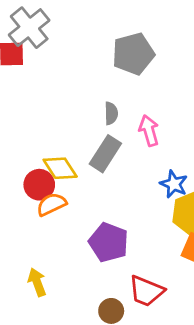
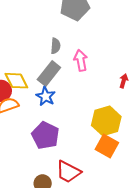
blue star: (174, 184) -> (46, 96), moved

